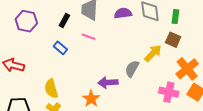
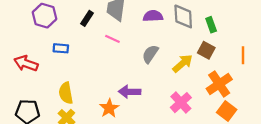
green rectangle: (175, 17) -> (211, 25), turned -32
blue rectangle: (60, 48) -> (61, 48), moved, turned -40
gray semicircle: (132, 69) -> (150, 54), moved
pink cross: (169, 92) -> (181, 103), moved, turned 30

